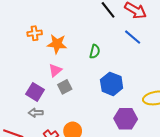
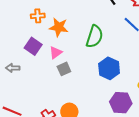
green semicircle: (95, 52) -> (95, 36), size x1.6
purple square: (35, 92) -> (33, 46), moved
gray arrow: (36, 113) -> (13, 68), moved

